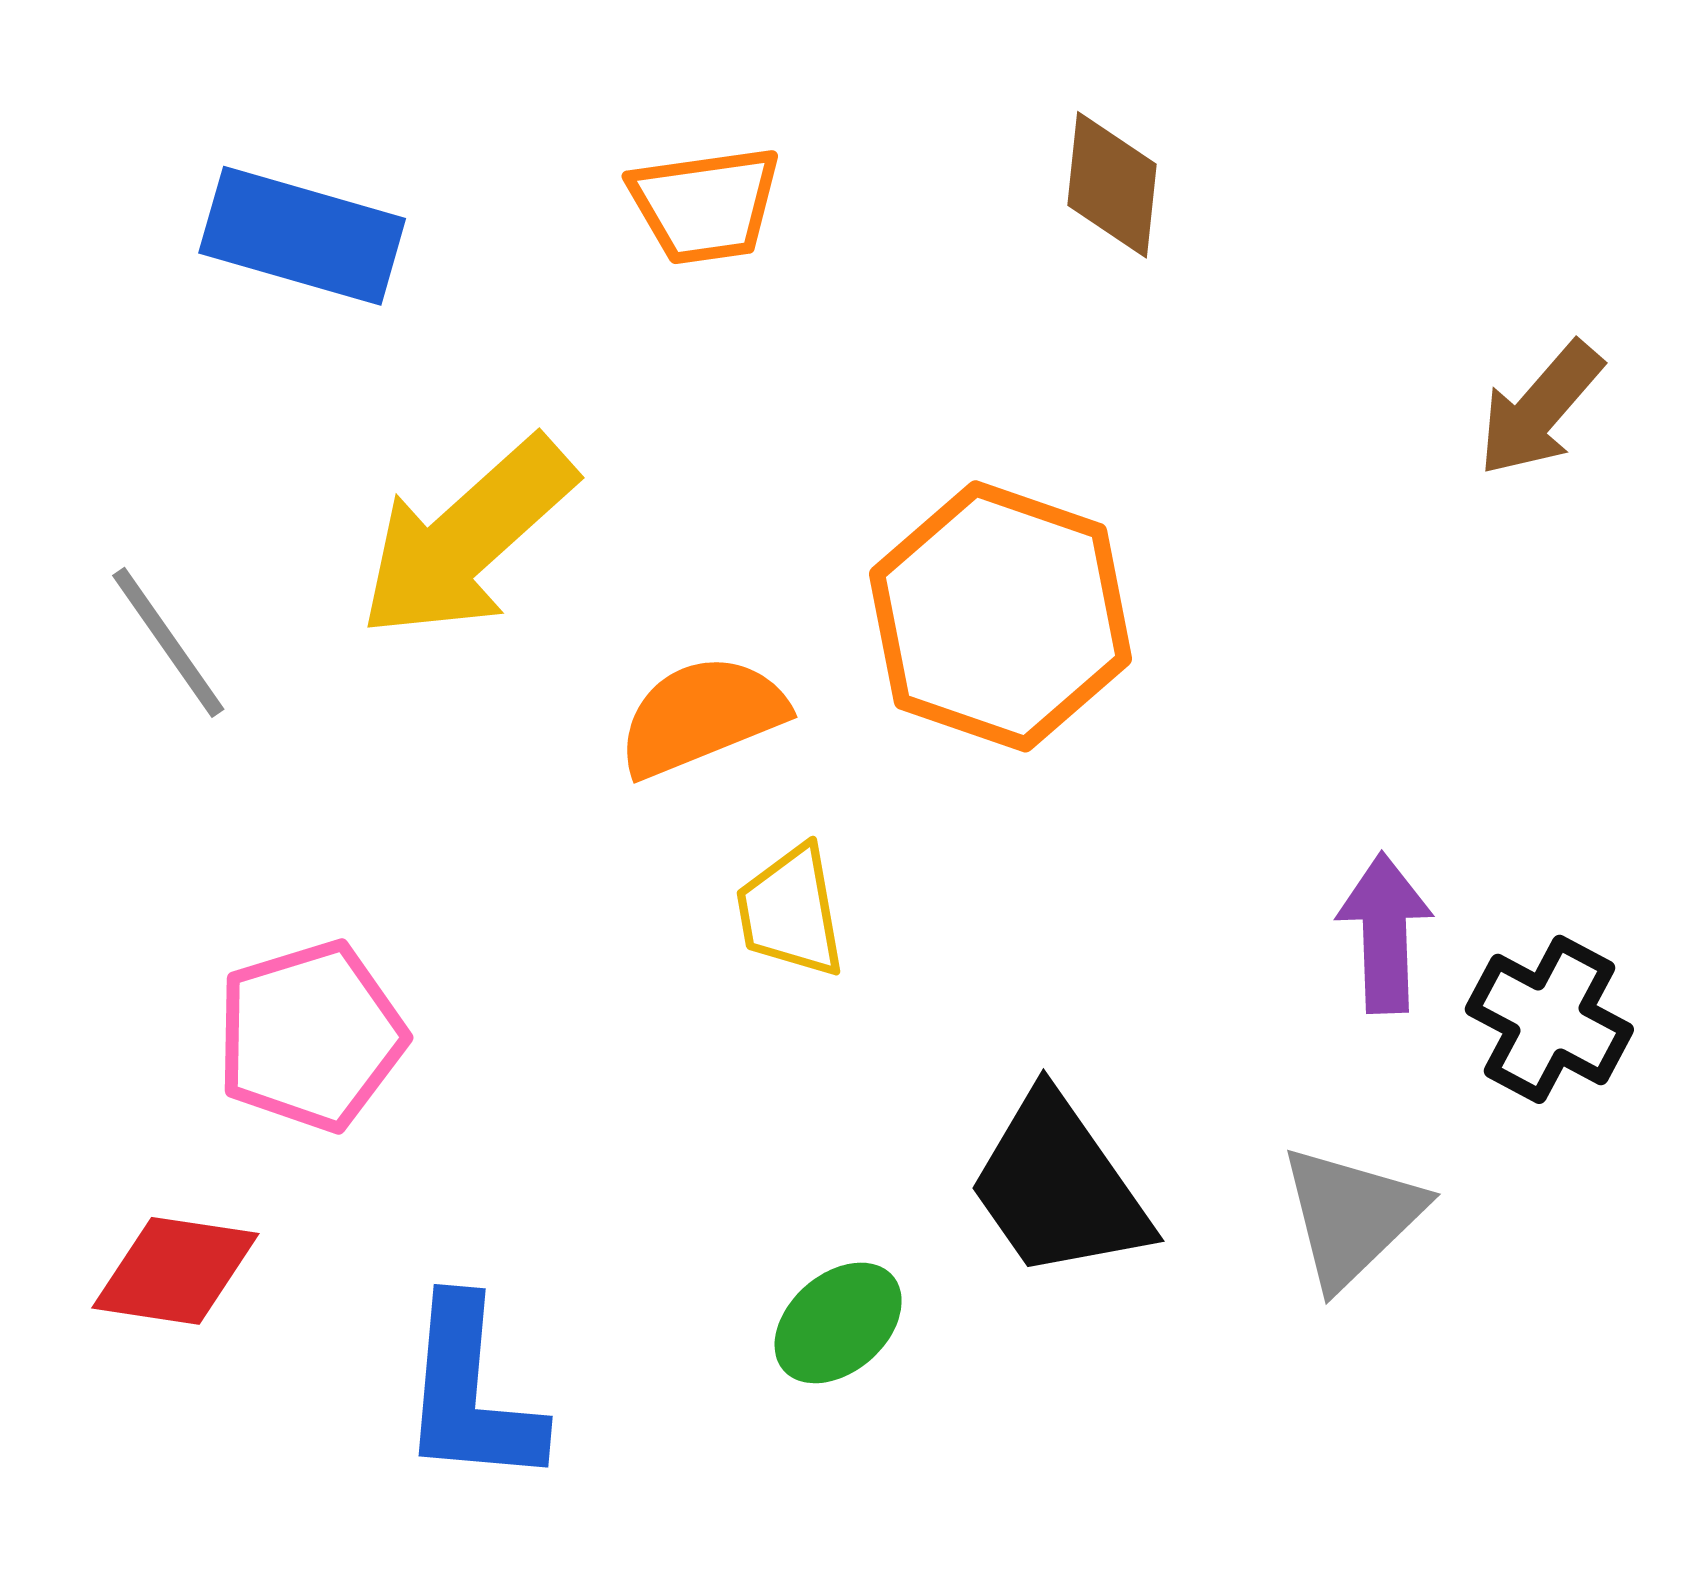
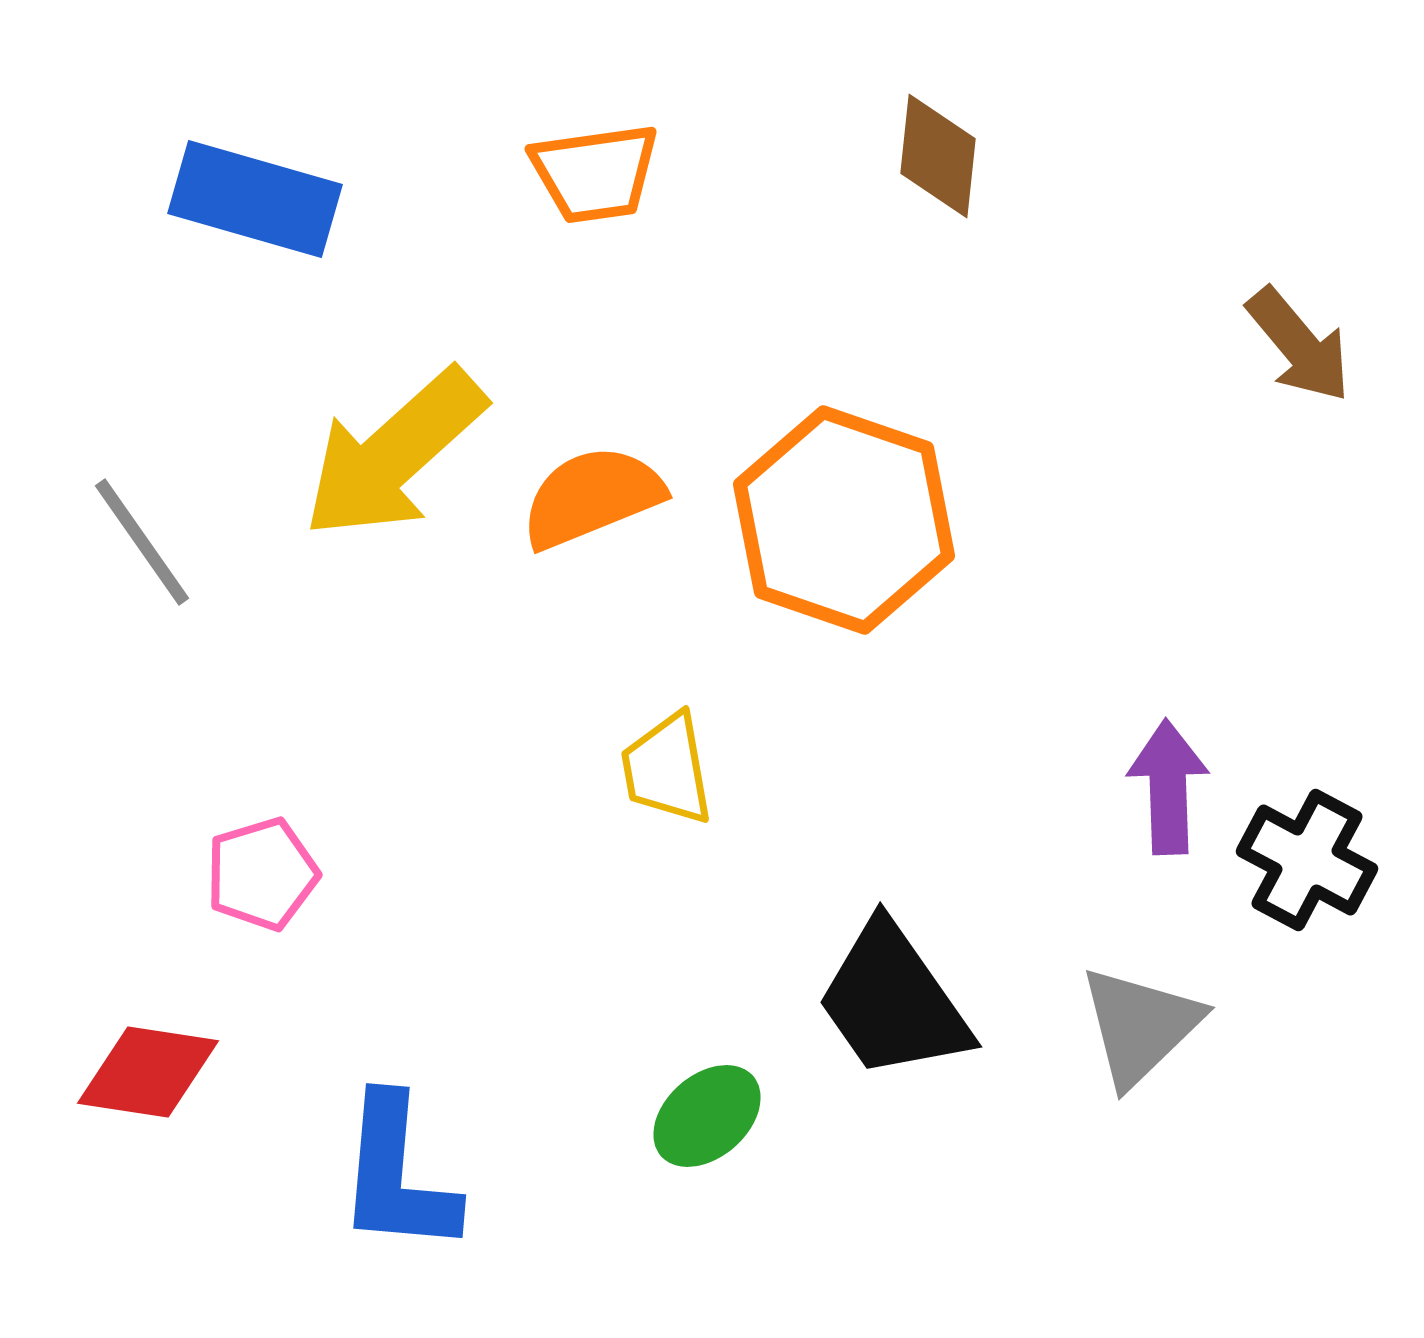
brown arrow: (1540, 409) -> (1299, 345), turned -81
orange semicircle: (702, 716) -> (592, 497), moved
pink pentagon: (310, 1036) -> (262, 874), size x0.7

